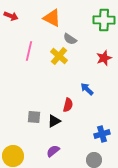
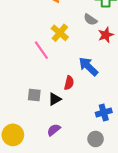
gray semicircle: (70, 39) -> (90, 20), moved
pink line: (29, 51) -> (41, 50), moved, turned -48
blue arrow: (87, 89) -> (88, 67), size x1.5

